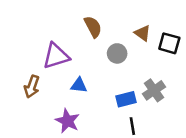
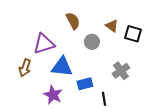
blue triangle: (79, 85) -> (62, 67), size x1.6
blue rectangle: (126, 99) -> (85, 84), moved

